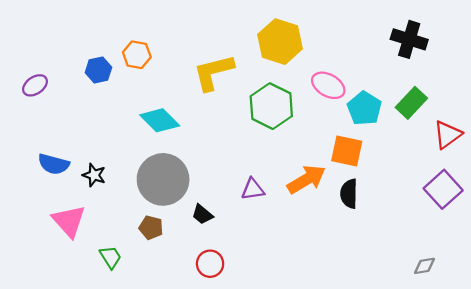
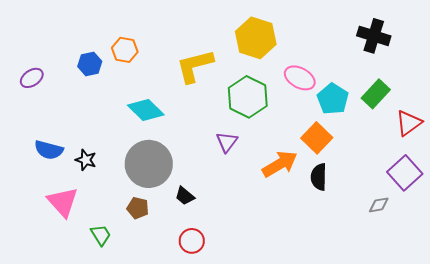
orange square: (347, 151) -> (317, 138), turned 32
purple triangle: (253, 189) -> (227, 142), moved, turned -45
gray diamond: (425, 266) -> (379, 205), moved

